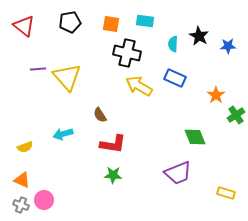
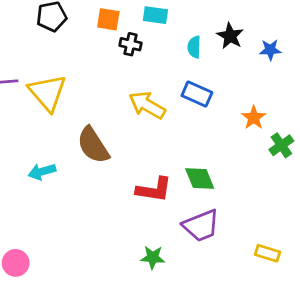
black cross: (127, 53) -> (130, 44), moved, size x0.6
brown semicircle: (100, 115) -> (93, 145), size x1.8
green diamond: (195, 137) -> (200, 178), moved
red L-shape: (113, 144) -> (154, 190), moved
green star: (113, 175) -> (153, 257), moved

